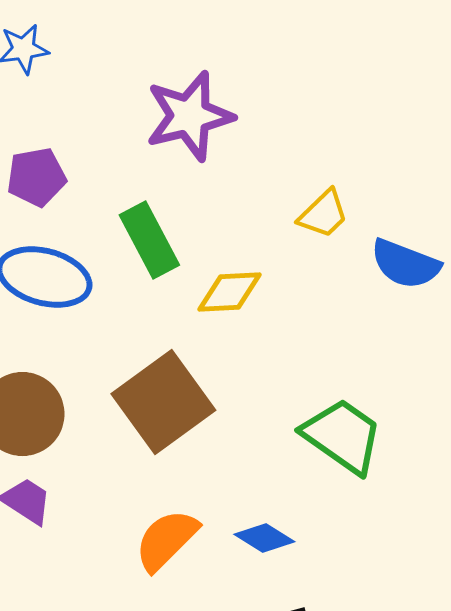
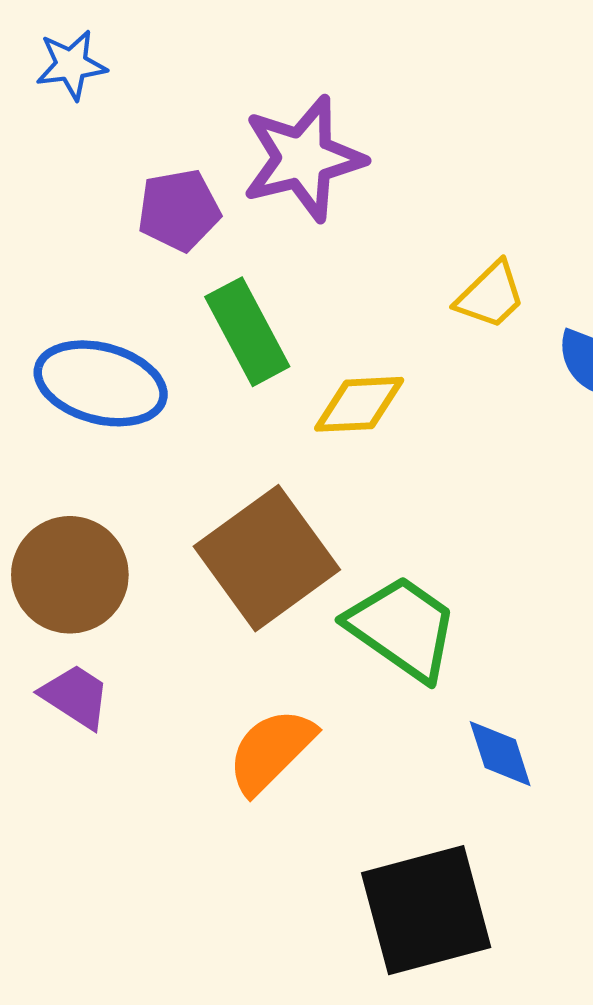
purple pentagon: (36, 177) -> (179, 210), moved
green trapezoid: (342, 436) -> (402, 628), moved
blue diamond: (264, 538) -> (500, 754), moved, turned 40

